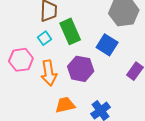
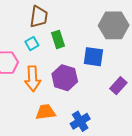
green rectangle: (70, 31) -> (58, 39), size x0.7
blue square: (107, 45) -> (93, 57), turned -30

